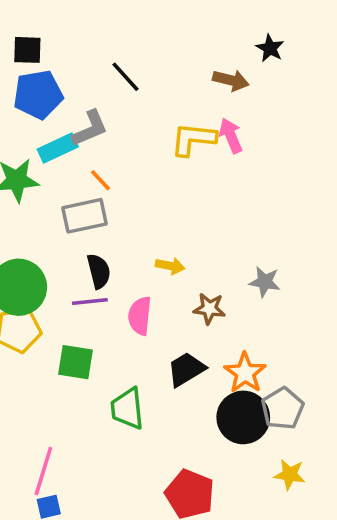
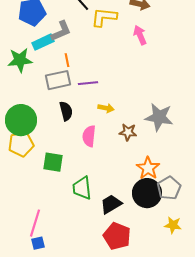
yellow L-shape: (193, 139) -> (104, 17), moved
orange line: (101, 180) -> (67, 60), turned 32
gray star: (265, 282) -> (159, 117), size x1.6
purple line: (90, 301) -> (88, 83), moved
black trapezoid: (186, 369) -> (111, 204), moved

